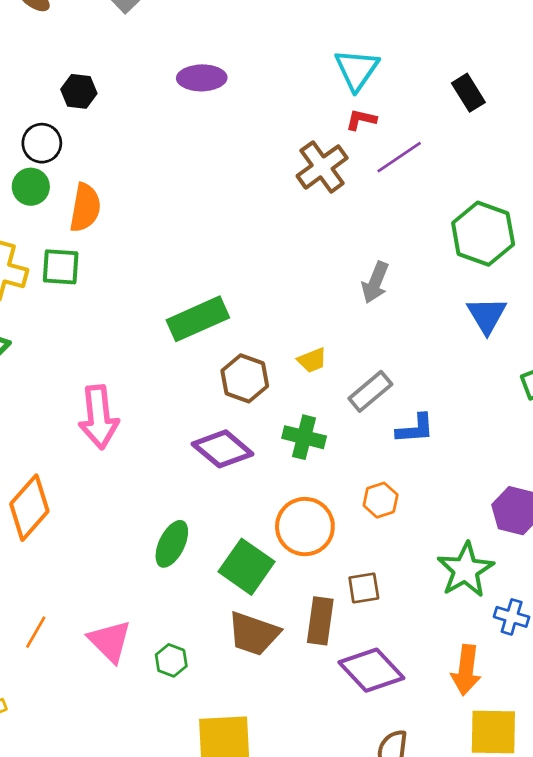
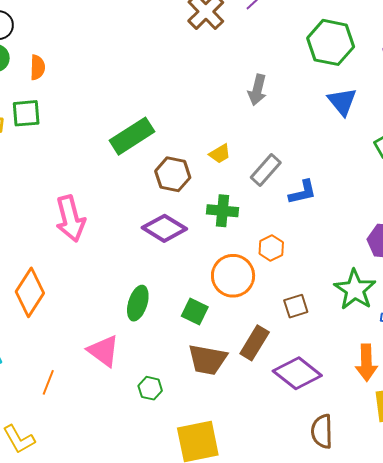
orange semicircle: (85, 208) -> (37, 67), size x0.7
orange hexagon: (381, 500) -> (271, 248), moved
green square: (246, 567) -> (195, 311), size x0.7
brown square: (364, 588) -> (296, 306), moved
brown rectangle: (320, 621) -> (255, 343), turned 32
pink triangle: (110, 641) -> (103, 351), moved

